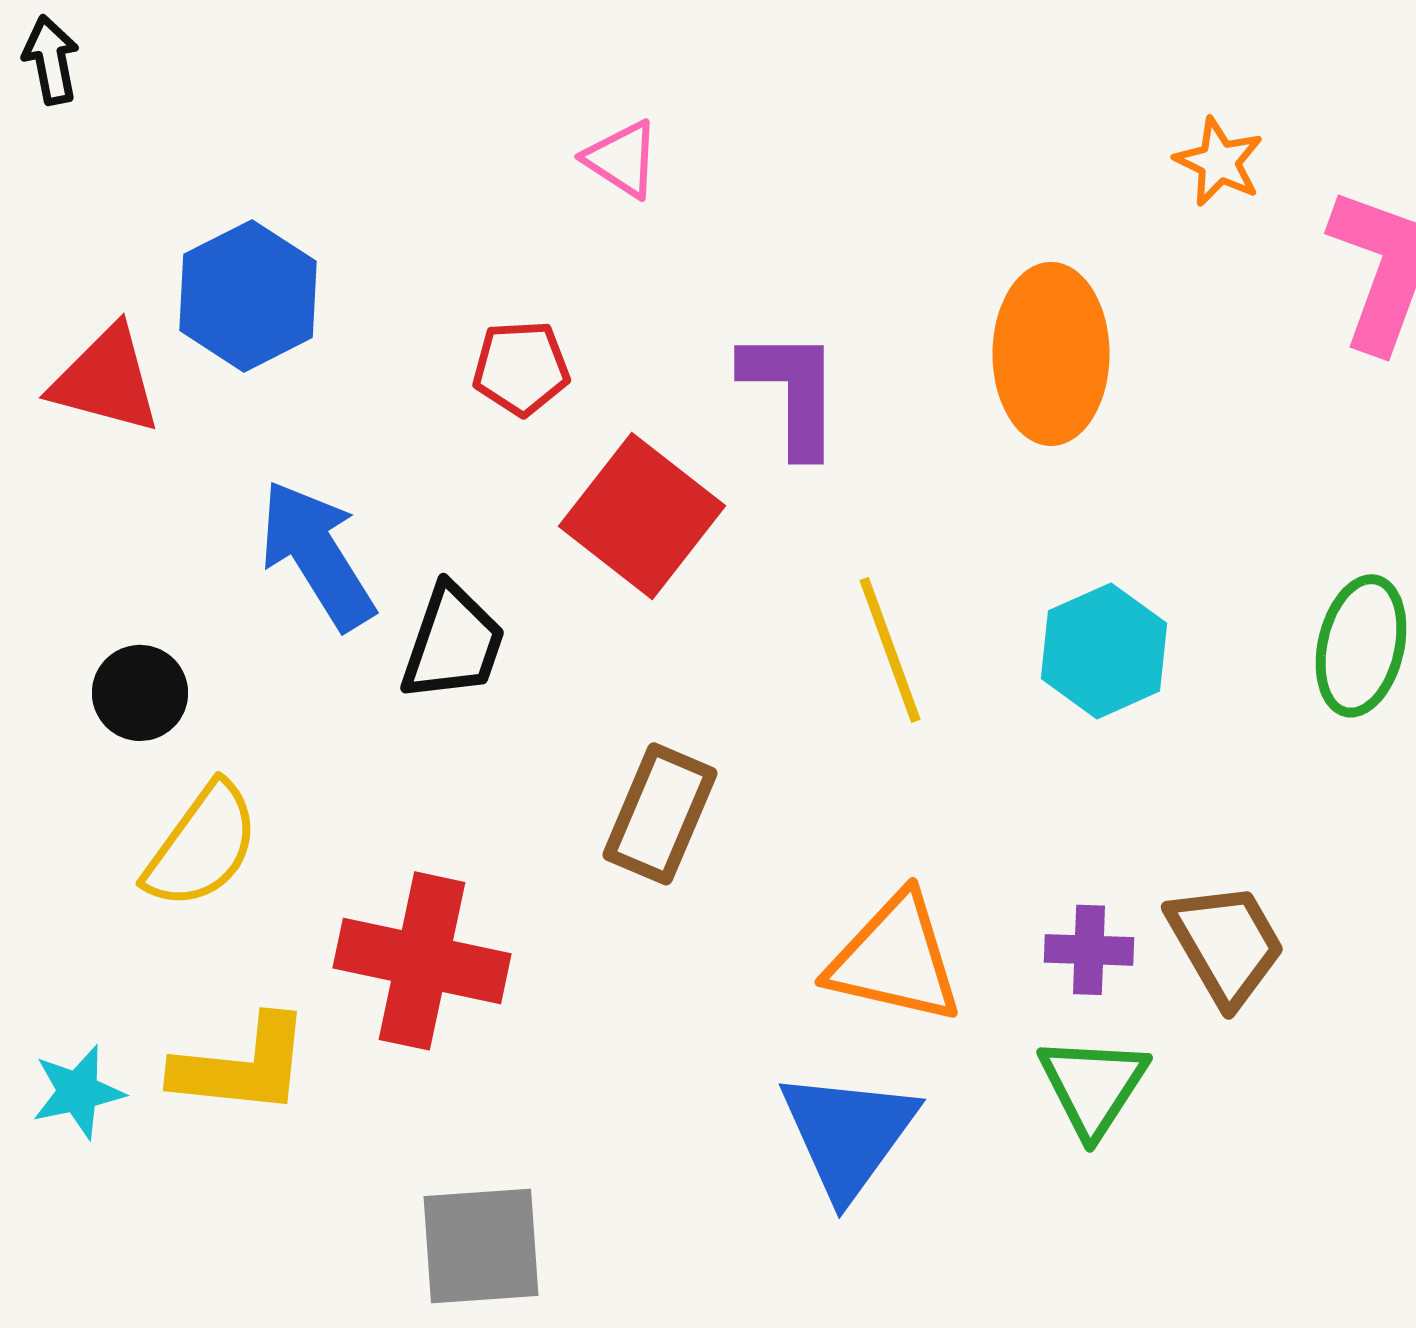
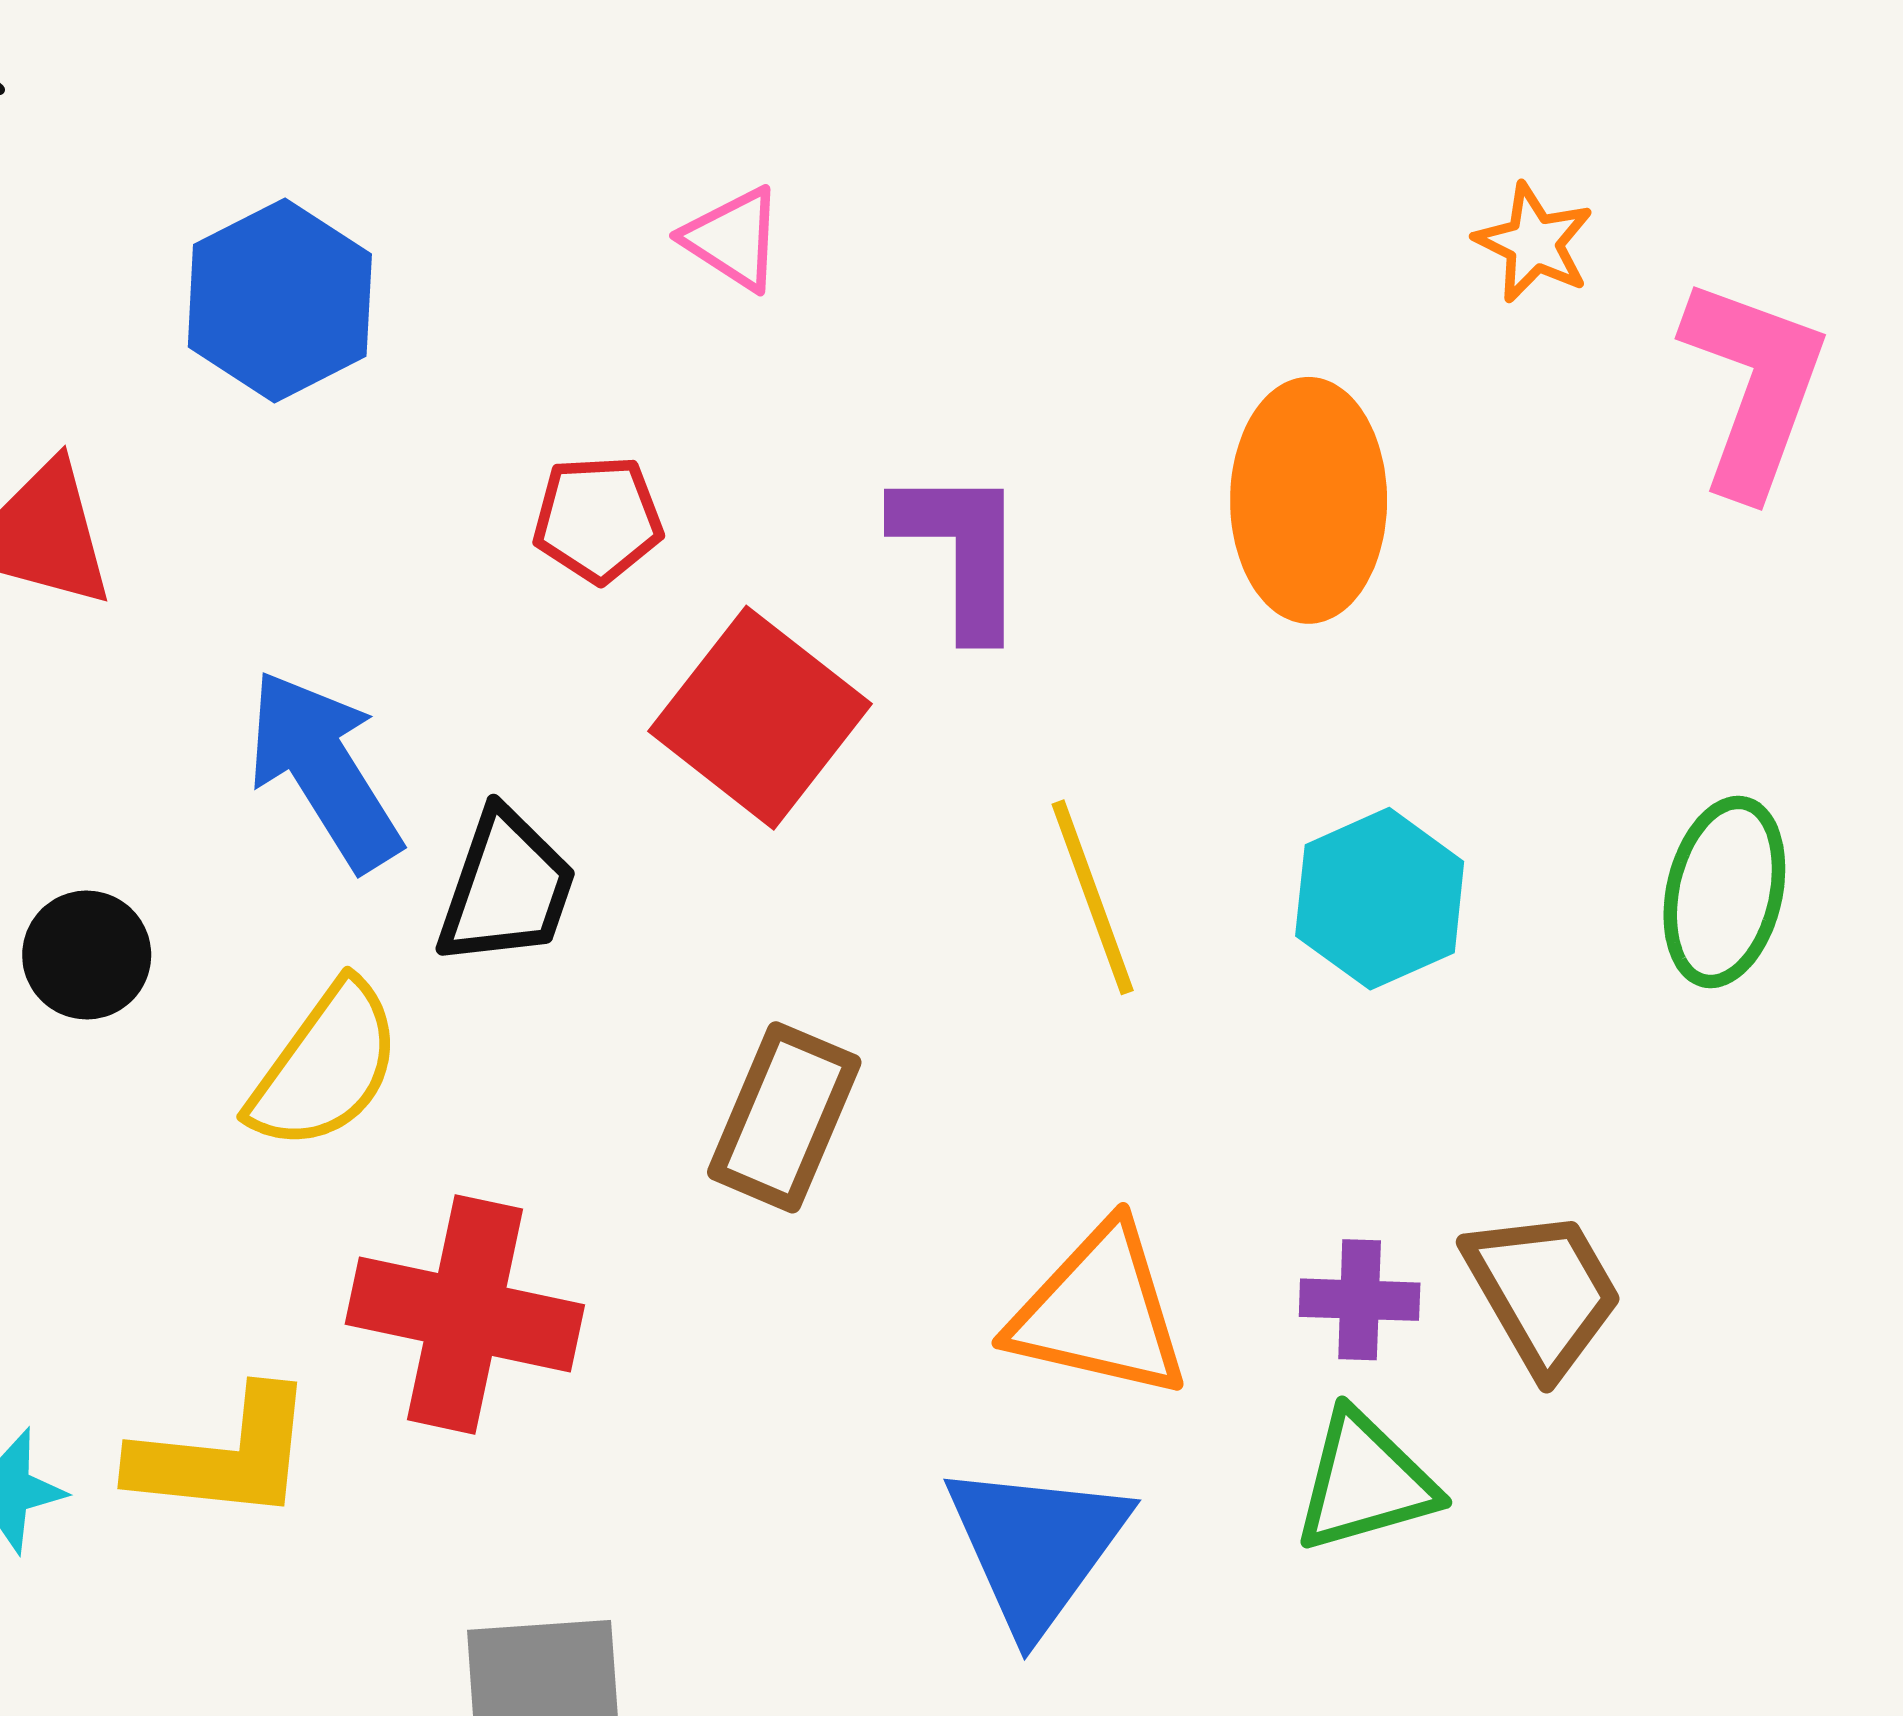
blue hexagon: (248, 296) -> (280, 300), moved
yellow semicircle: (202, 846) -> (325, 1066), moved
green triangle: (1093, 1086) -> (1365, 1482), turned 41

